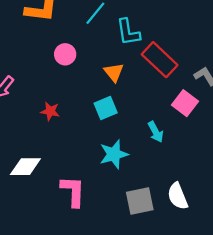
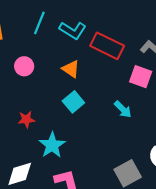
cyan L-shape: (128, 32) -> (73, 30), turned -32
cyan star: (114, 154) -> (52, 145), moved

